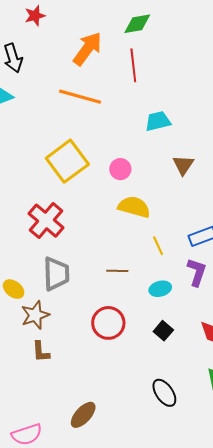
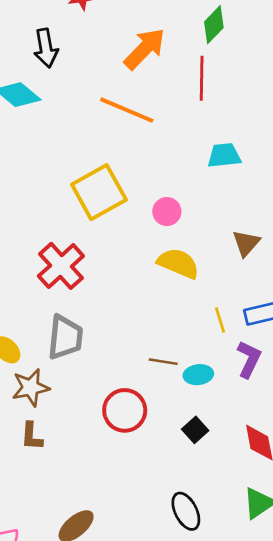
green diamond: (137, 24) -> (214, 25), turned -44
brown triangle: (183, 165) -> (246, 243), moved
yellow line: (158, 246) -> (220, 320), moved
brown line: (117, 271) -> (163, 362), moved

